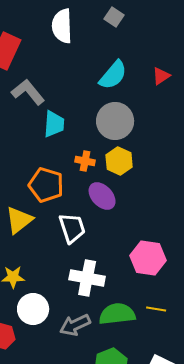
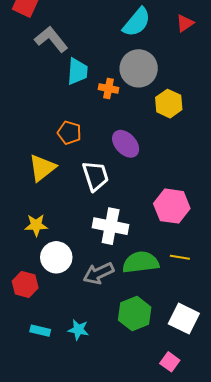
orange cross: (85, 161) -> (109, 89), moved
yellow hexagon: (119, 161) -> (169, 104), moved
orange pentagon: (46, 185) -> (69, 133), size x0.7

